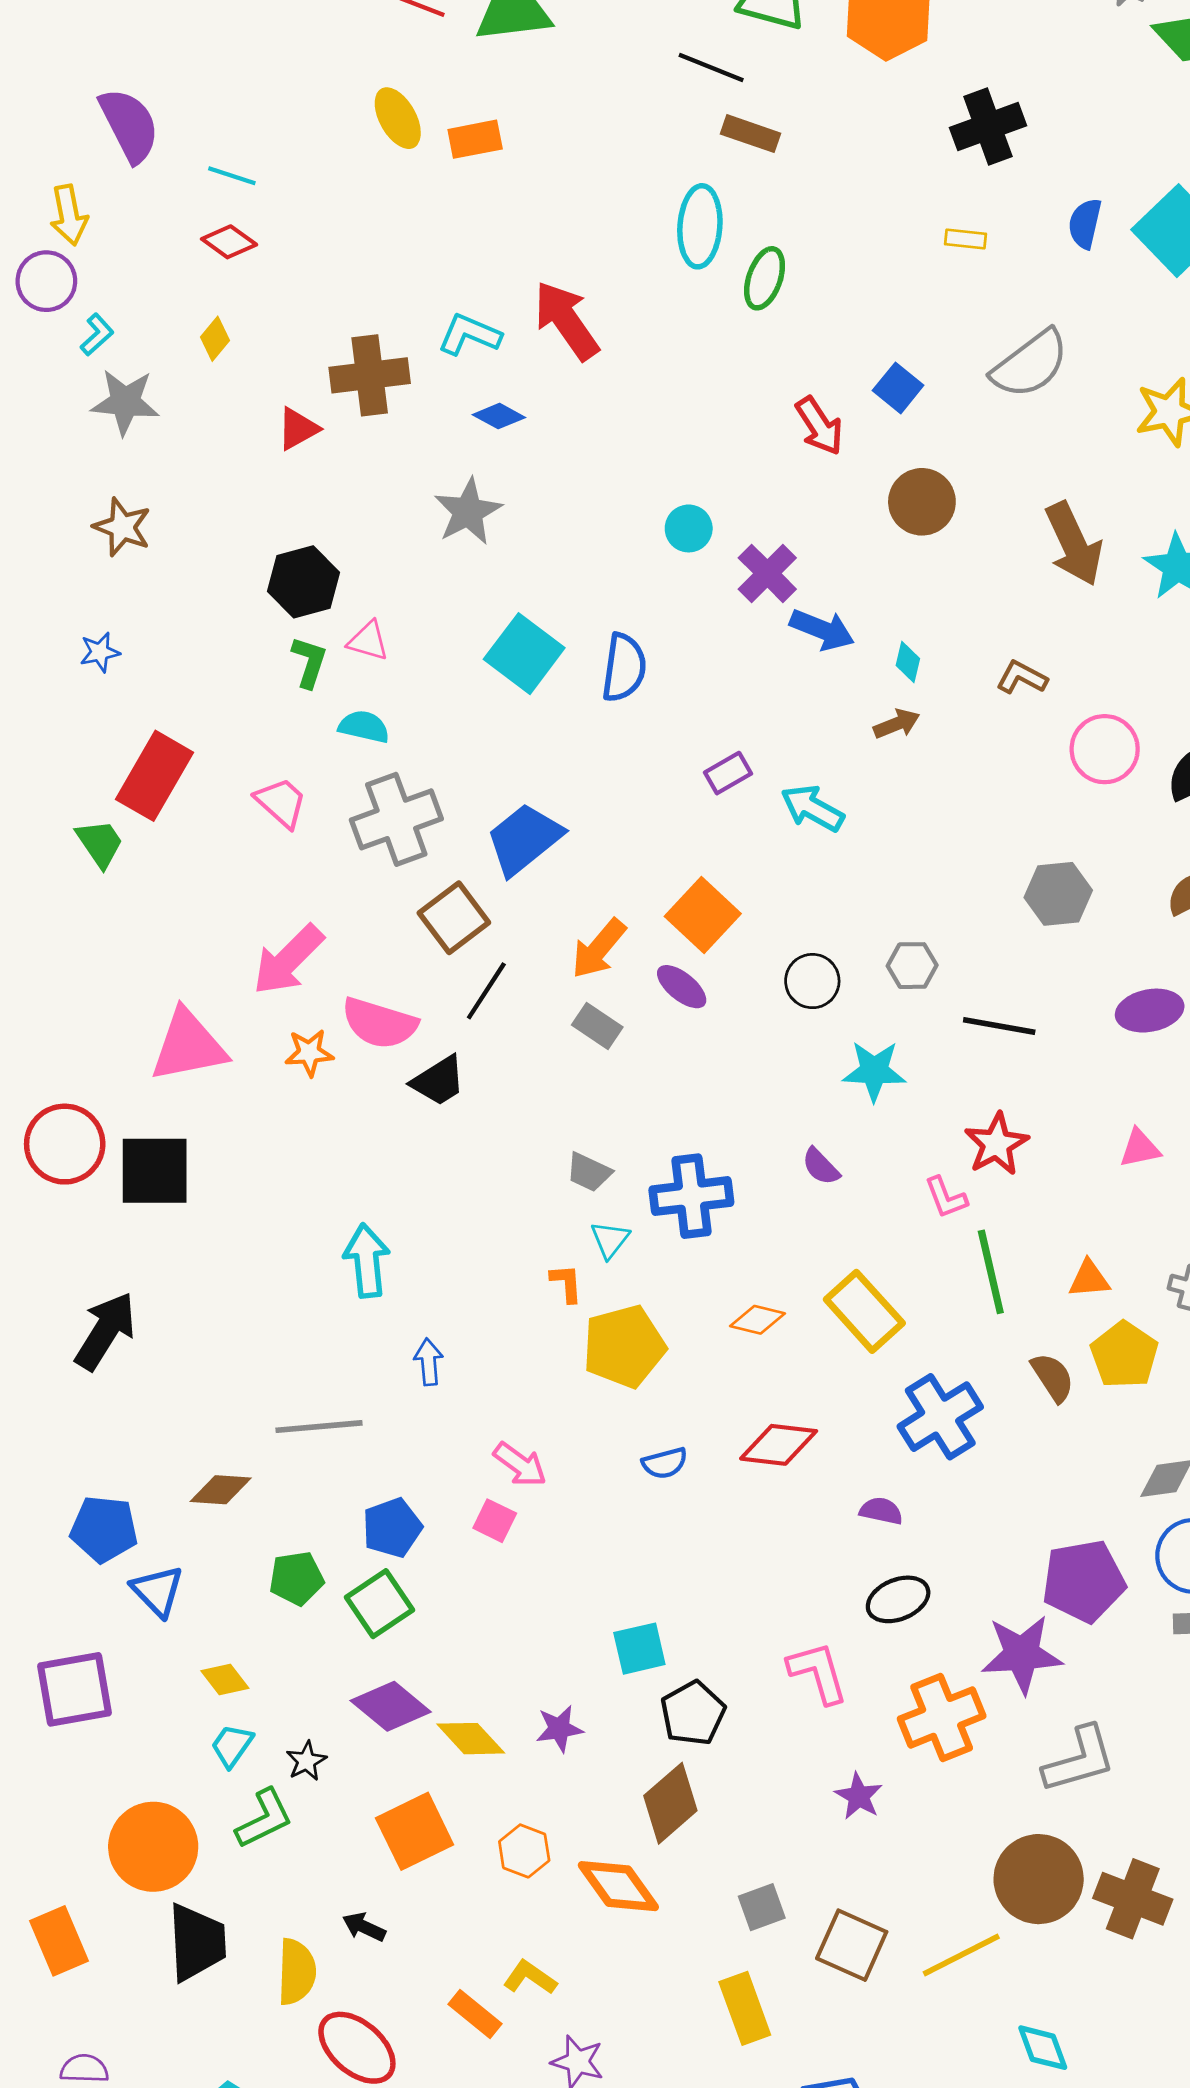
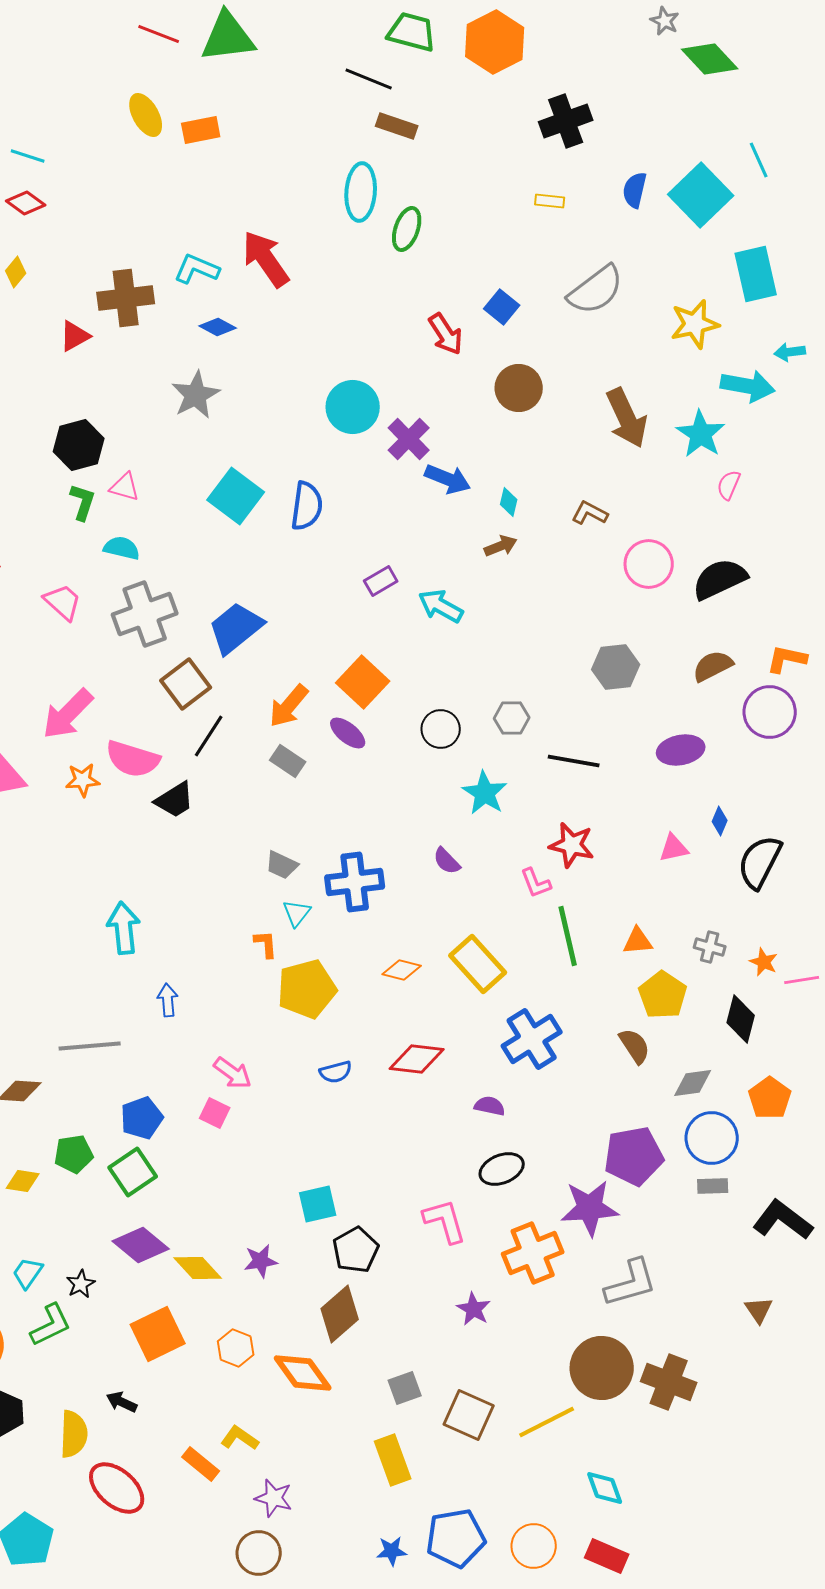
cyan circle: (689, 528) -> (353, 407), size x1.6
cyan star: (874, 1071) -> (485, 793), turned 30
red star: (996, 1144) -> (572, 845), turned -30
brown semicircle: (1053, 1377) -> (635, 1046), moved
yellow diamond: (225, 1680) -> (23, 1181), moved, turned -44

